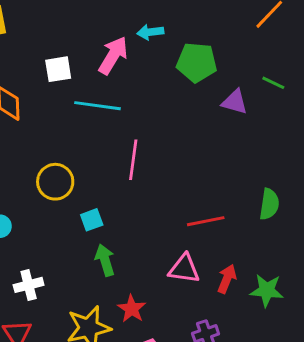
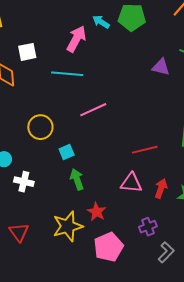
cyan arrow: (150, 32) -> (101, 22), turned 42
green pentagon: (197, 62) -> (132, 17), moved
white square: (58, 69) -> (27, 52), moved
pink line: (133, 160) -> (93, 110), turned 60
white cross: (29, 285) -> (24, 182), moved, turned 30

